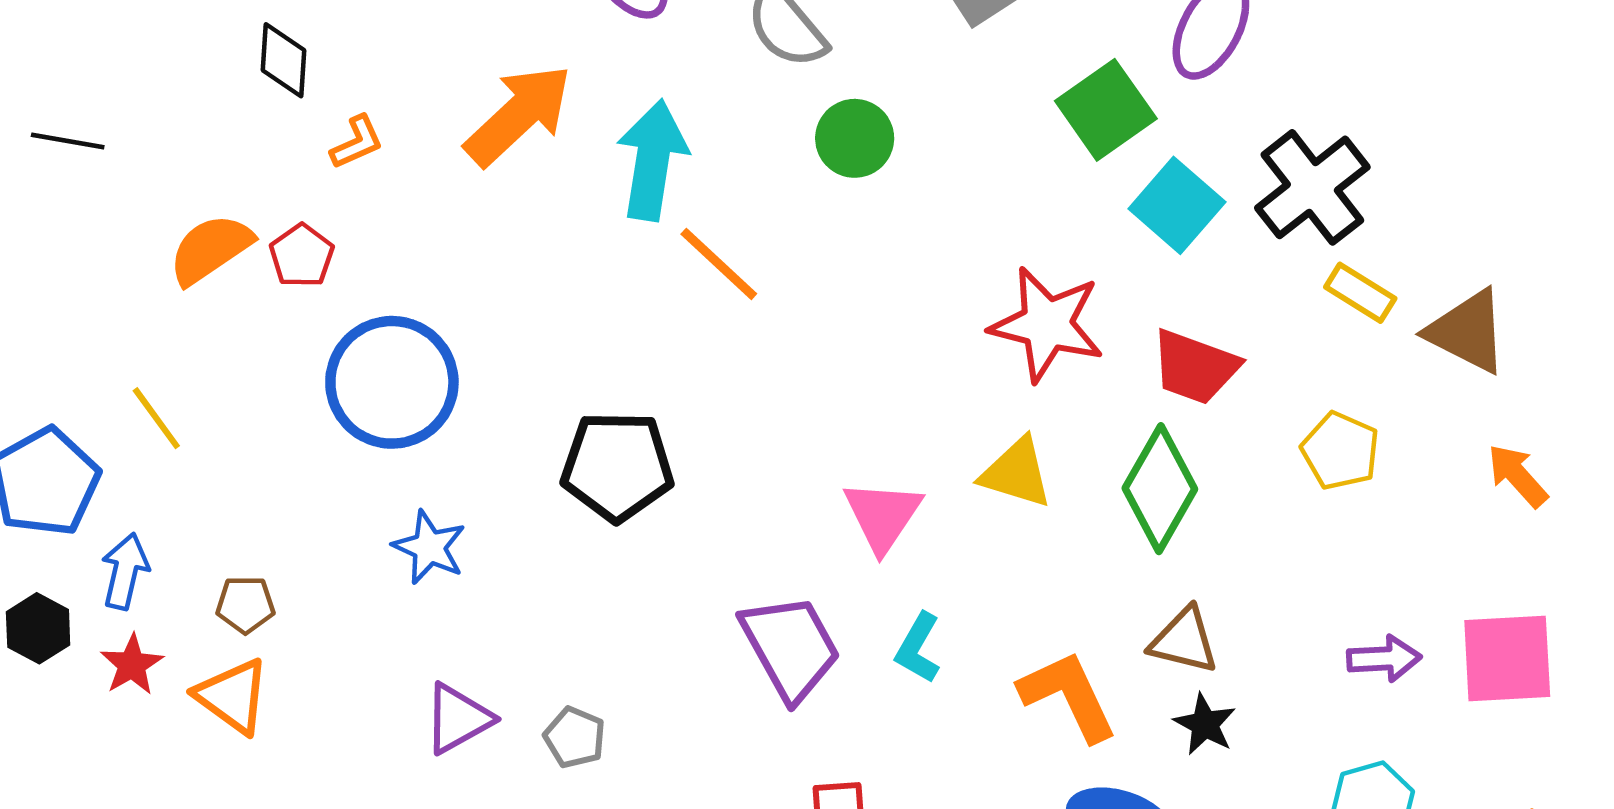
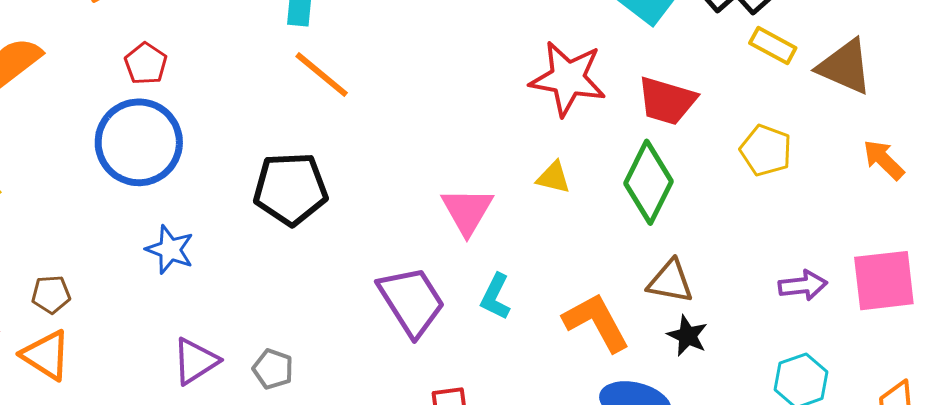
red pentagon: (302, 256) -> (146, 64), moved
orange line: (719, 264) -> (322, 75), moved
yellow triangle: (1016, 473) -> (553, 177), size x0.7

